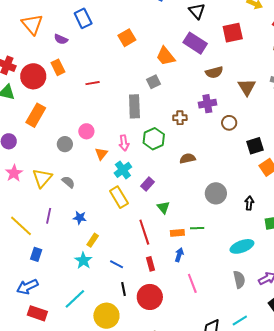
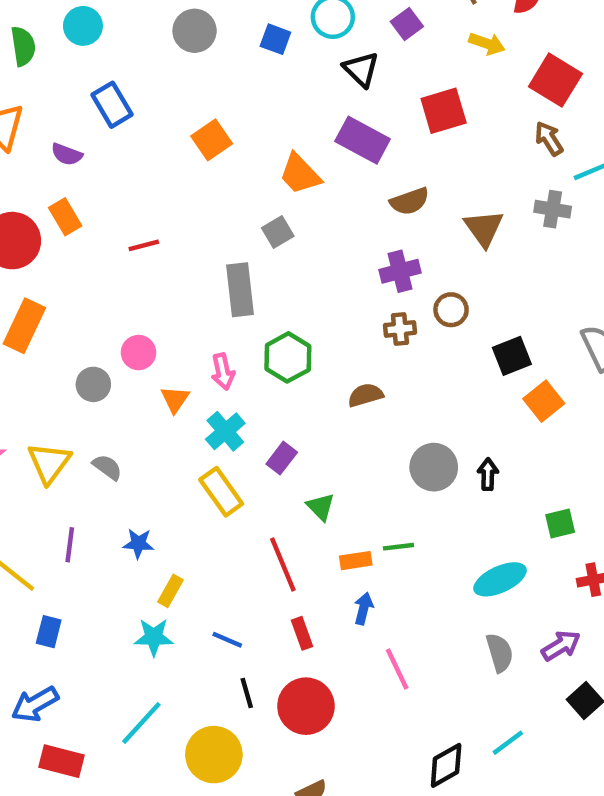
brown cross: (180, 118) -> (400, 329), moved
black arrow: (249, 203) -> (488, 474), moved
cyan star: (83, 261) -> (154, 637), turned -30

